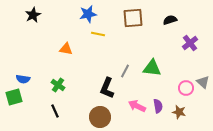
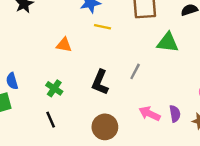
green triangle: (152, 68) -> (168, 42), moved
blue semicircle: (23, 79) -> (12, 81), turned 64
black L-shape: (107, 88) -> (100, 82), moved

